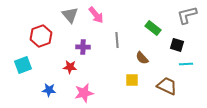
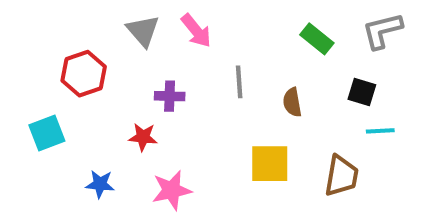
green rectangle: (153, 28) -> (317, 39), moved
brown semicircle: (142, 58) -> (292, 102), moved, turned 32
yellow square: (132, 80) -> (270, 164), size x1.5
brown trapezoid: (167, 86) -> (341, 176), turned 75

